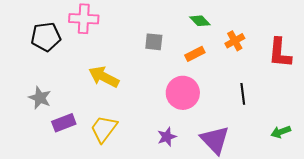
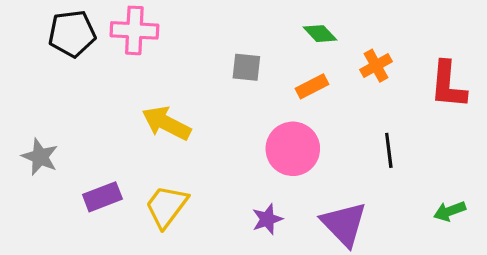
black pentagon: (46, 37) -> (72, 34), moved
gray star: (40, 98) -> (40, 157), moved

